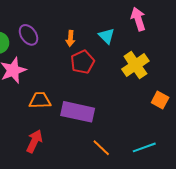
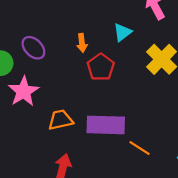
cyan triangle: (107, 36) -> (123, 32), turned 48
orange line: (101, 148) -> (140, 148), moved

